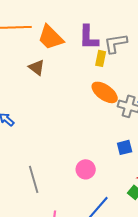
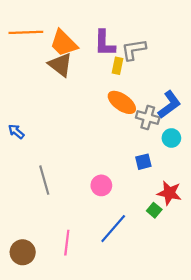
brown triangle: (37, 67) -> (60, 65), moved, size x1.4
gray line: (34, 179) -> (44, 180), moved

